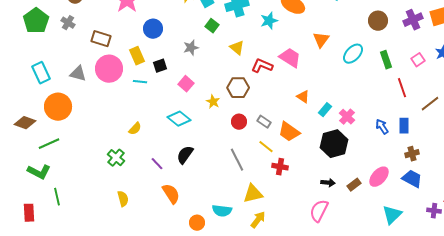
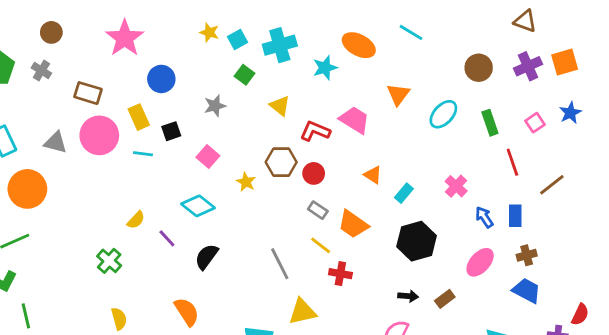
pink cross: (347, 117) -> (456, 186), moved
red circle: (239, 122) -> (314, 173), moved
purple line: (157, 164) -> (167, 238), moved
pink ellipse: (379, 177) -> (480, 262), moved

